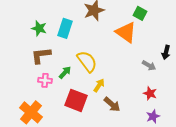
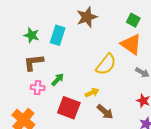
orange triangle: (126, 32) -> (131, 44), moved
yellow semicircle: (87, 61) -> (106, 64), moved, turned 75
yellow arrow: (99, 85) -> (92, 93), turned 32

